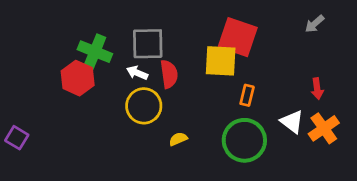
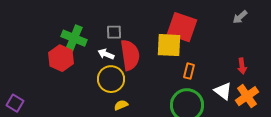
gray square: (148, 44) -> (114, 32), size x0.6
red semicircle: (169, 74) -> (130, 55), size x1.4
yellow semicircle: (178, 139) -> (121, 105), moved

